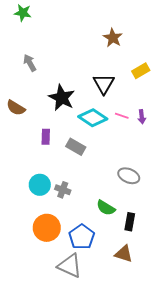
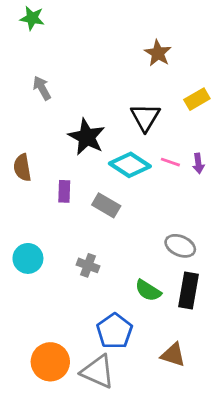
brown semicircle: (16, 108) -> (22, 168), moved, turned 48
cyan circle: (40, 185) -> (28, 258), moved
black rectangle: (130, 222) -> (189, 291), moved, size x1.4
orange circle: (47, 228) -> (50, 362), moved

